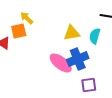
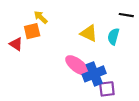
yellow triangle: (72, 33) -> (89, 33), turned 36
blue cross: (78, 59) -> (94, 74), moved

